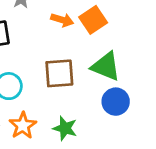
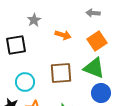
orange square: (93, 20) -> (97, 41), moved

